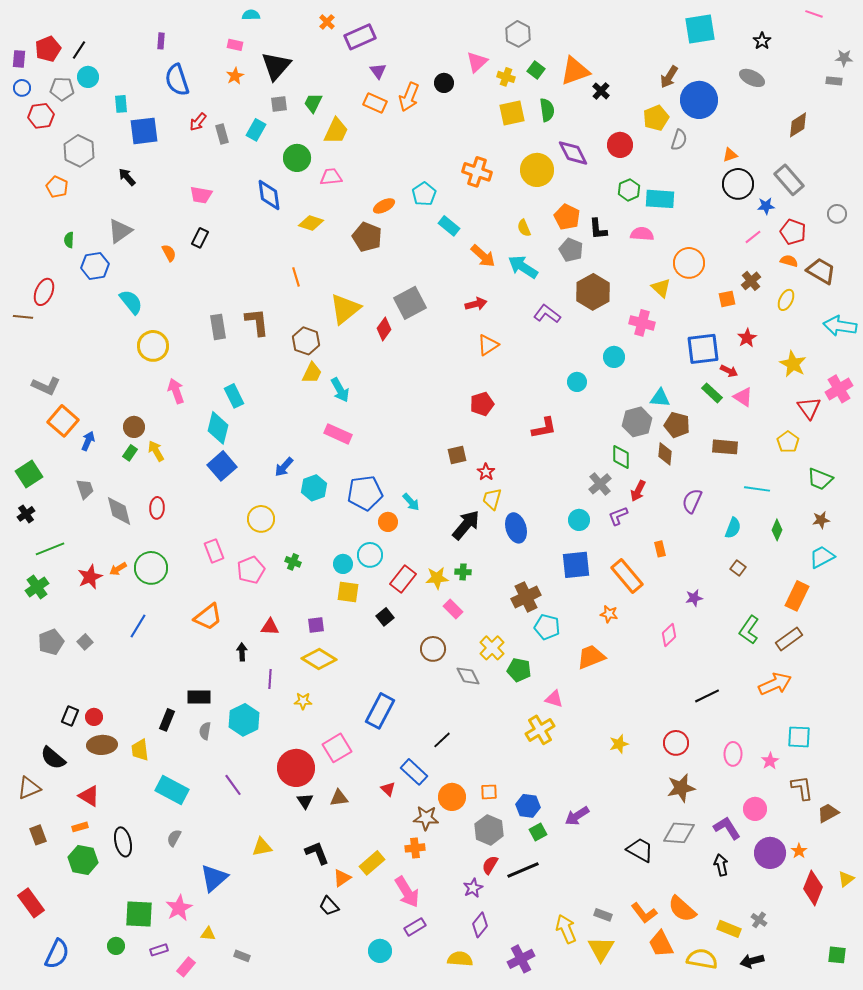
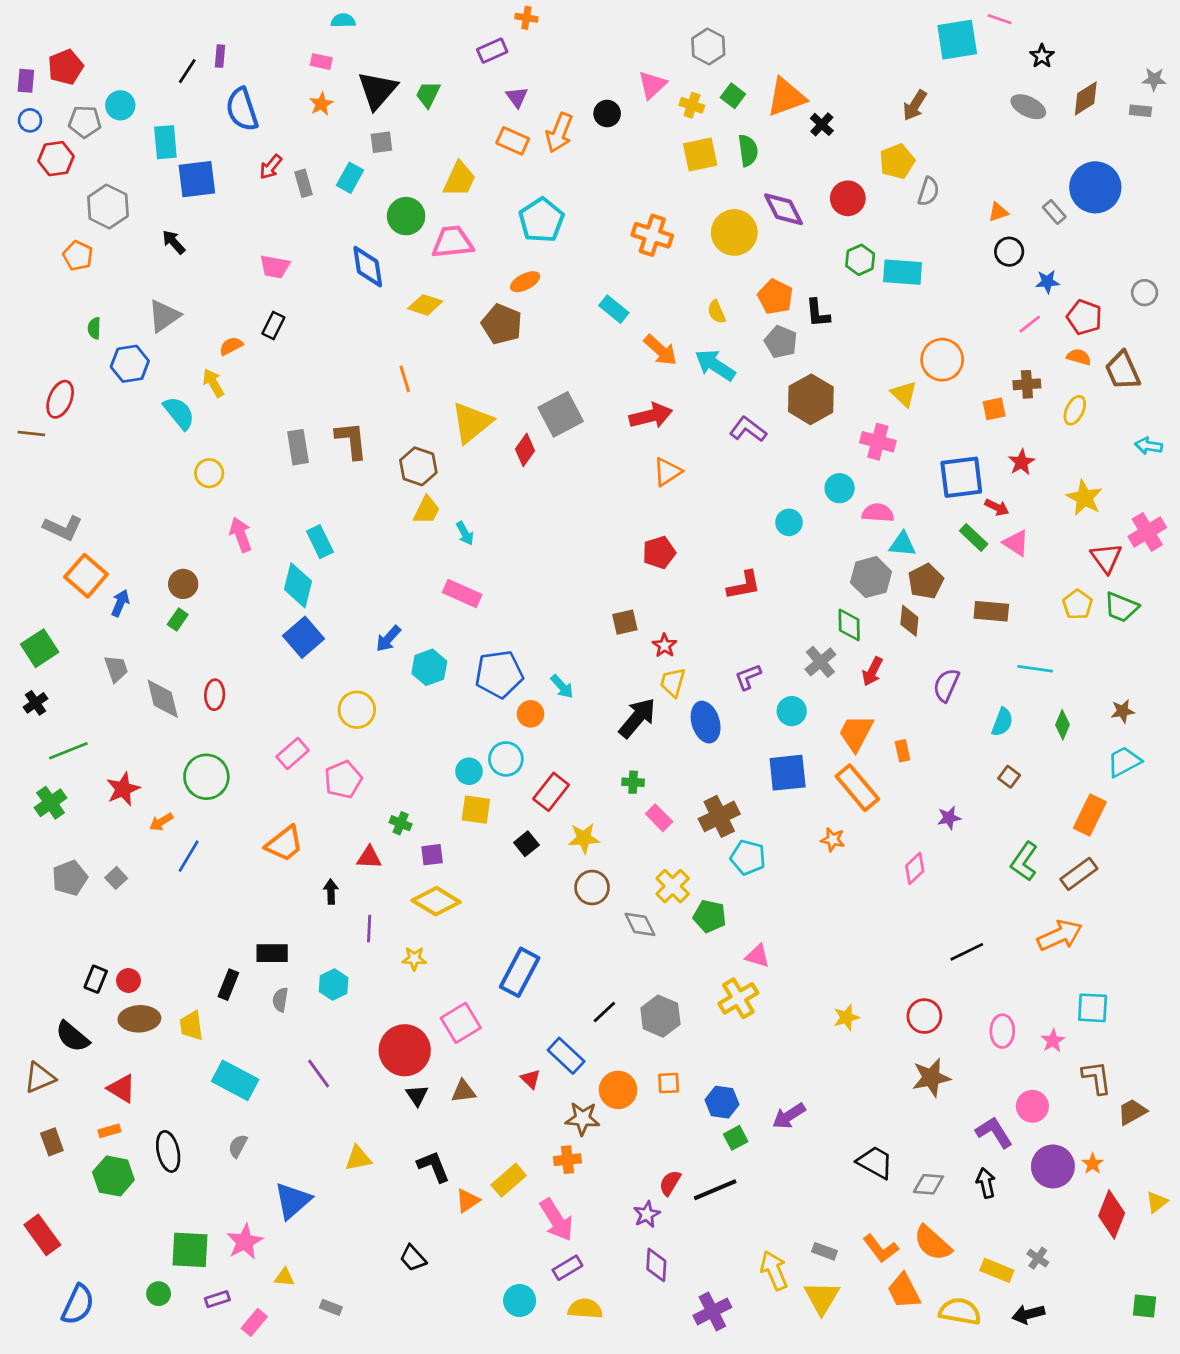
pink line: (814, 14) -> (1000, 19), moved
orange cross: (327, 22) -> (526, 18), moved, turned -35
purple rectangle: (360, 37) -> (492, 51), size x0.7
black line: (79, 50) -> (187, 71), moved
blue circle: (699, 100) -> (1095, 187), moved
green trapezoid: (313, 103) -> (428, 94), moved
cyan rectangle: (121, 104) -> (165, 142), size x1.4
brown diamond: (798, 125) -> (1086, 98), moved
pink trapezoid: (331, 177) -> (453, 242), size x1.4
gray rectangle: (789, 180) -> (1054, 212), moved, size x0.6
black circle: (738, 184) -> (1009, 252), size x0.7
cyan pentagon: (424, 194) -> (541, 220), moved, size x1.4
pink semicircle: (642, 234) -> (878, 513), moved
orange semicircle: (169, 253) -> (231, 346), turned -90
brown trapezoid: (821, 271) -> (1123, 371), turned -144
brown cross: (751, 281) -> (1027, 384), turned 36
red arrow: (476, 304) -> (651, 416), size x1.4
cyan arrow: (840, 326) -> (1149, 446), size x0.6
yellow circle: (153, 346) -> (209, 473), size x0.7
cyan arrow: (340, 390) -> (465, 533), size x0.7
brown pentagon: (677, 425) -> (926, 581), turned 30
yellow arrow: (156, 451) -> (213, 383), moved
green trapezoid: (820, 479) -> (1121, 607), moved
purple L-shape: (618, 516) -> (748, 677), moved
pink rectangle: (214, 551) -> (293, 753), turned 70
green cross: (293, 562) -> (401, 823), moved
orange arrow: (118, 569) -> (161, 822), moved
yellow star: (437, 578) -> (584, 838), moved
pink rectangle: (453, 609) -> (659, 818), moved
orange trapezoid: (591, 657) -> (856, 733), moved, turned -40
cyan hexagon: (244, 720) -> (334, 985), size x0.7
gray hexagon: (489, 830) -> (660, 1016), moved
gray diamond: (679, 833) -> (928, 1184), moved, size x0.7
black trapezoid: (329, 906) -> (413, 1258), moved
purple diamond: (480, 925) -> (656, 1265), turned -35
yellow semicircle: (460, 959) -> (585, 1309), moved

